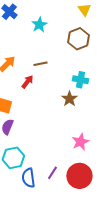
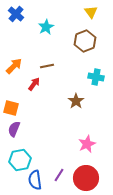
cyan cross: (80, 80) -> (96, 77), moved

